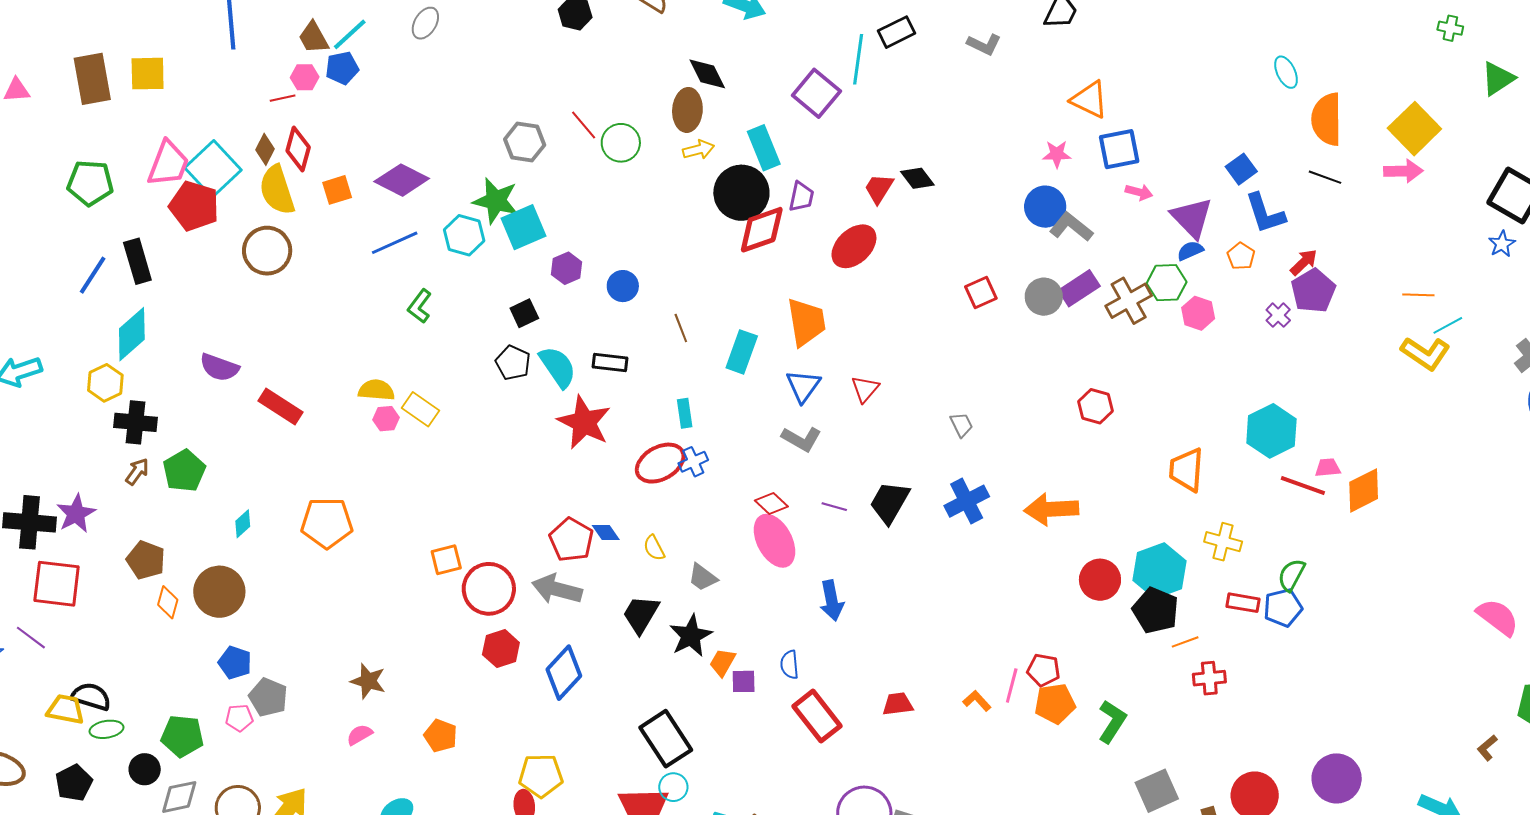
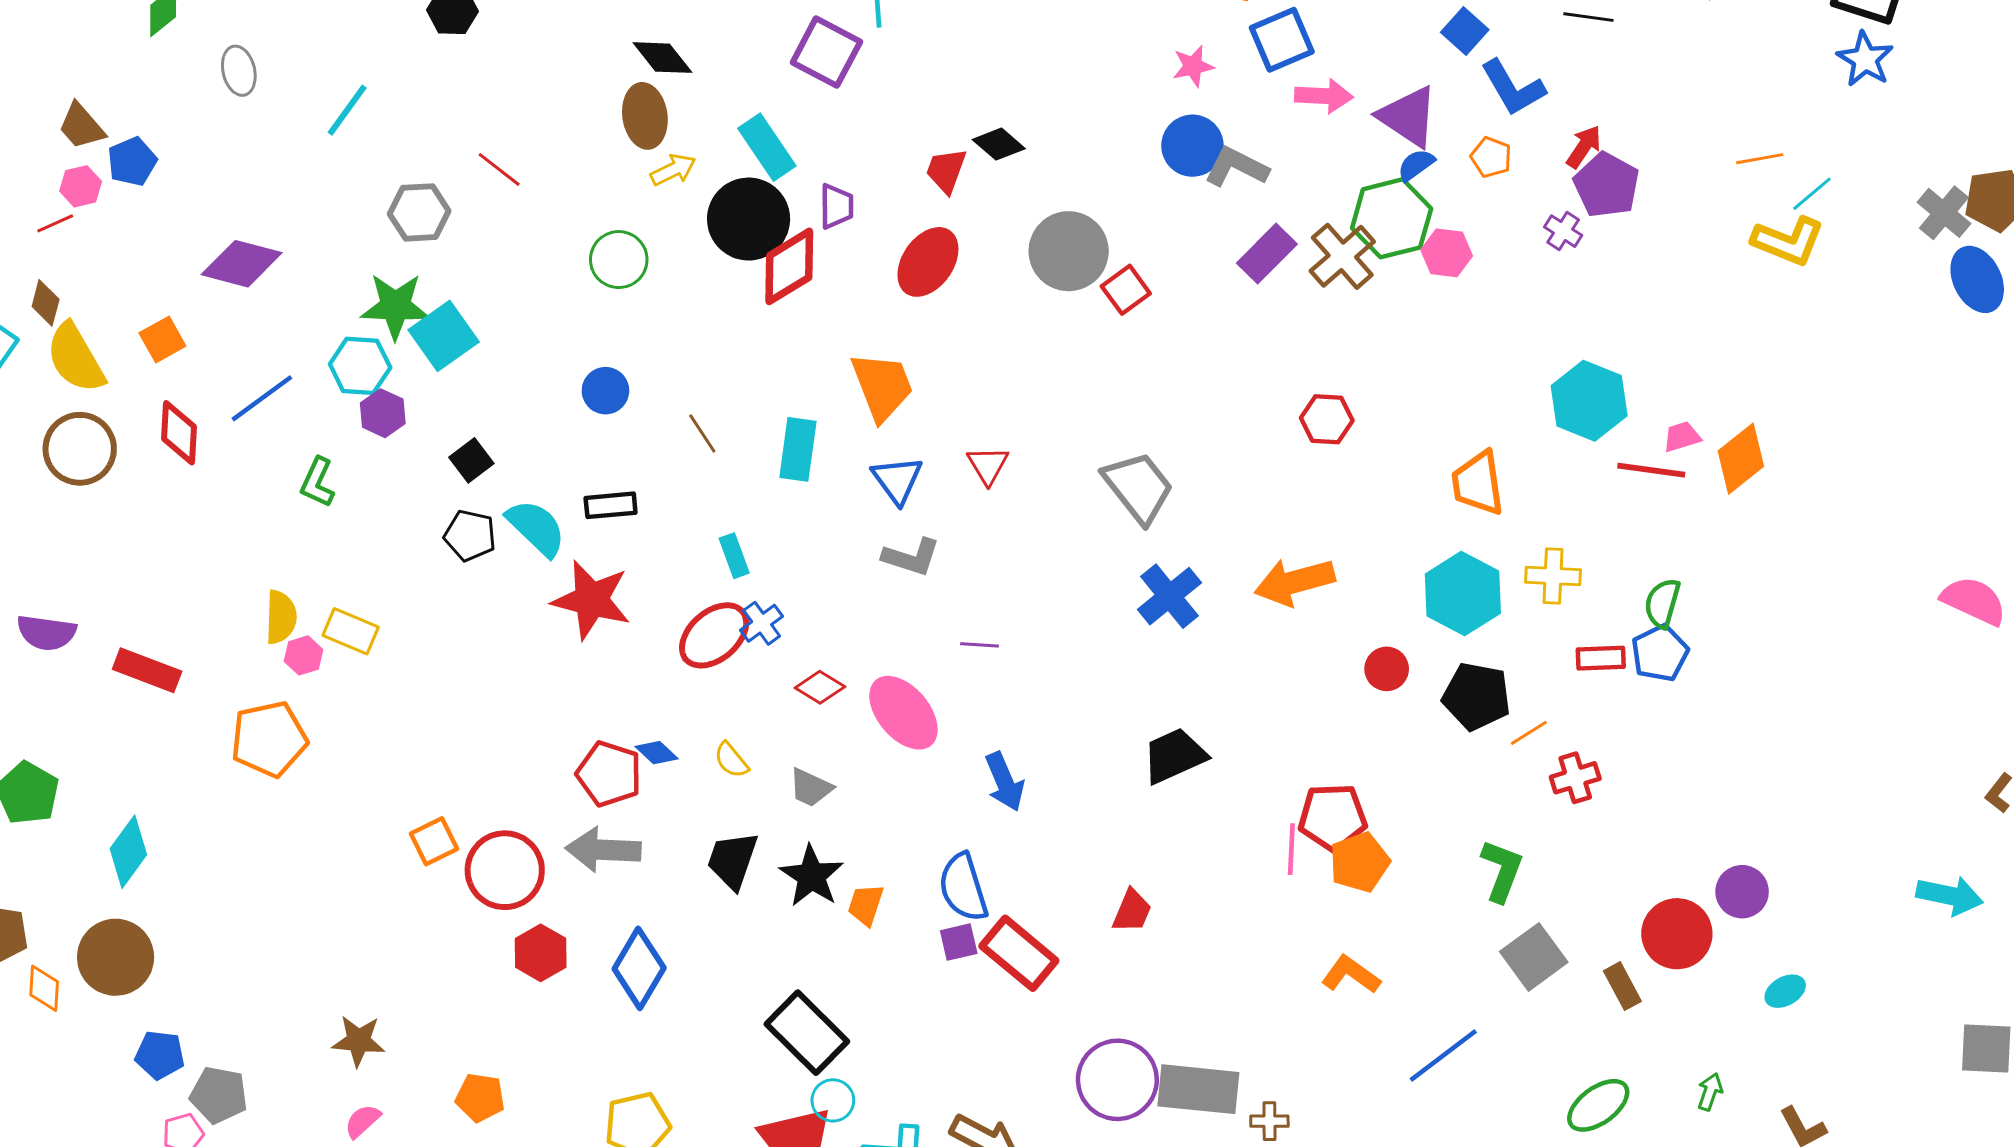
gray ellipse: (425, 23) -> (239, 71), turned -32
cyan line: (350, 34) -> (347, 110), moved
green circle: (621, 143) -> (619, 260), moved
red diamond: (298, 149) -> (179, 433), moved
purple diamond: (402, 180) -> (242, 264), moved
pink arrow: (1139, 192) -> (1324, 96), size x1.4
blue star: (1502, 244) -> (1865, 59), size x1.4
purple hexagon: (567, 268) -> (383, 413), moved
green hexagon: (1167, 283) -> (1392, 218), size x1.4
gray circle: (1044, 297) -> (1069, 251), moved, size x1.4
yellow semicircle: (376, 390) -> (281, 617), turned 99
gray trapezoid: (961, 425) -> (1138, 487), size x2.0
black trapezoid: (890, 502) -> (1174, 756), moved, turned 48
red diamond: (771, 504) -> (820, 687), moved
orange pentagon: (327, 523) -> (269, 739), moved
cyan diamond: (243, 524) -> (128, 852), size x1.6
cyan hexagon: (1160, 571) -> (1463, 594), moved
red circle: (1100, 580) -> (1387, 669), size x0.7
blue semicircle: (789, 665) -> (963, 887), size x1.6
red pentagon: (1044, 670) -> (1333, 817), size x1.4
purple square: (744, 681) -> (959, 942), moved
orange L-shape: (977, 701) -> (1351, 975), moved, size x1.4
red trapezoid: (898, 704) -> (1132, 911), turned 132
green L-shape: (1112, 721) -> (1502, 871), moved
purple circle: (1337, 778) -> (1742, 892), moved, size x0.7

